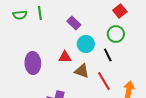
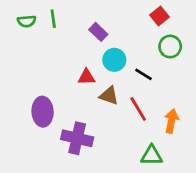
green circle: (116, 34) -> (170, 47), moved
black line: (108, 55) -> (144, 74), turned -32
purple ellipse: (33, 63) -> (43, 112), moved

